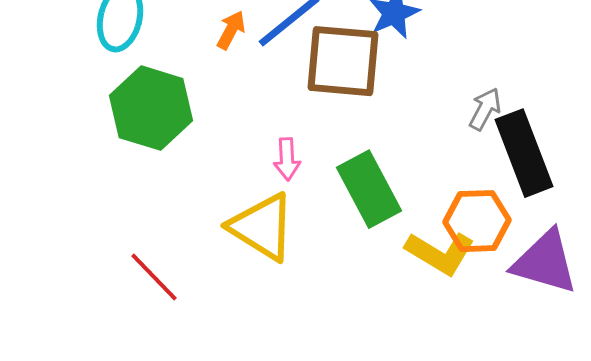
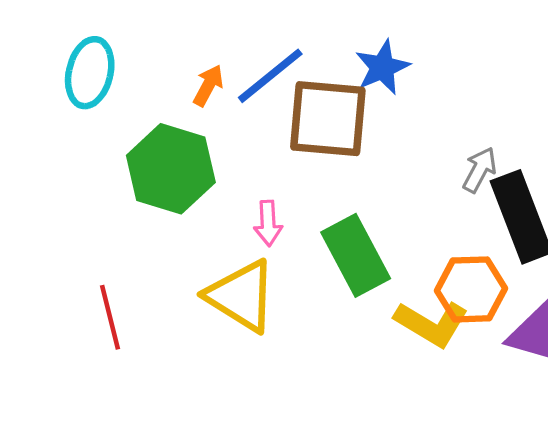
green hexagon: (151, 108) -> (171, 169), moved
red line: (154, 277) -> (110, 317), moved, turned 30

